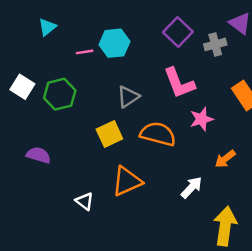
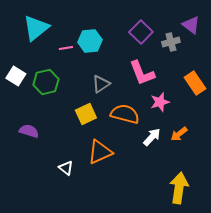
cyan triangle: (47, 27) -> (36, 28), size x1.8
white arrow: (192, 187) -> (152, 137), moved

